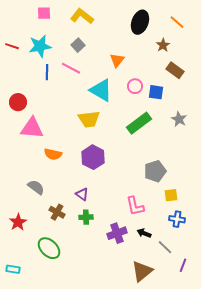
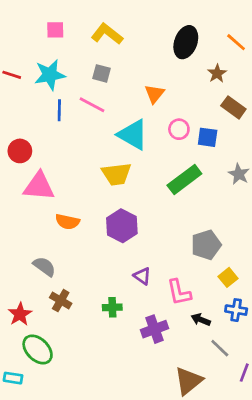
gray square: (78, 45) -> (101, 73), turned -32
purple triangle: (82, 194) -> (142, 276), moved
yellow square: (171, 195) -> (228, 277), turned -32
brown cross: (57, 212) -> (61, 301), moved
black arrow: (144, 233) -> (201, 320), moved
green ellipse: (49, 248) -> (38, 349), moved

